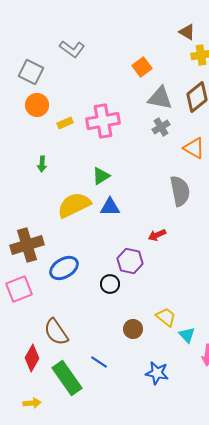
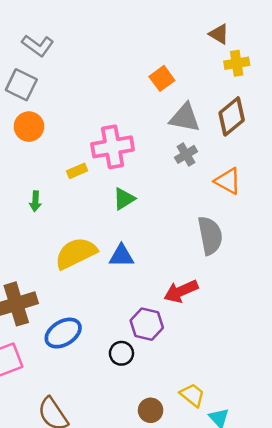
gray L-shape: (72, 49) -> (38, 46), moved
yellow rectangle: (65, 123) -> (77, 171), moved
green triangle: (101, 176) -> (124, 199), moved
red arrow: (157, 235) -> (181, 291), size x1.5

